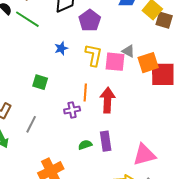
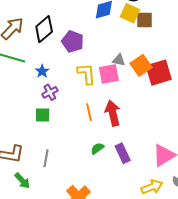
blue star: (61, 48) -> (42, 71), moved
purple cross: (72, 110) -> (50, 92), moved
green semicircle: (85, 145) -> (97, 148), moved

